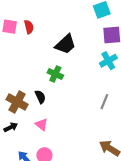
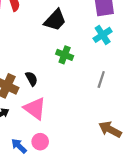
green cross: (55, 74) -> (65, 55), moved
pink triangle: (42, 124) -> (35, 108), size x1.6

